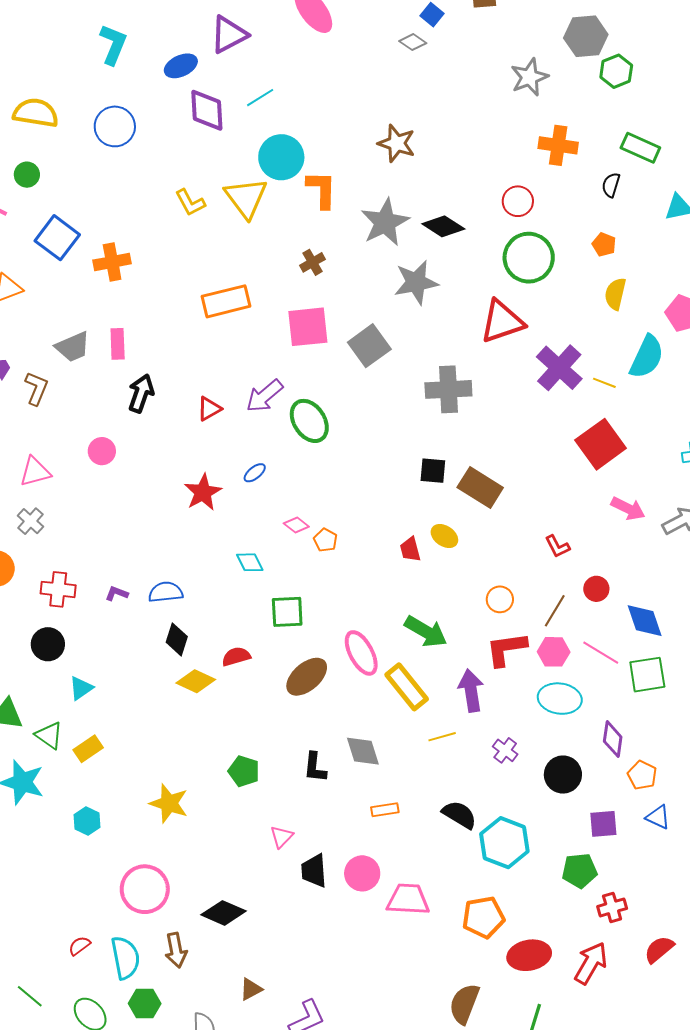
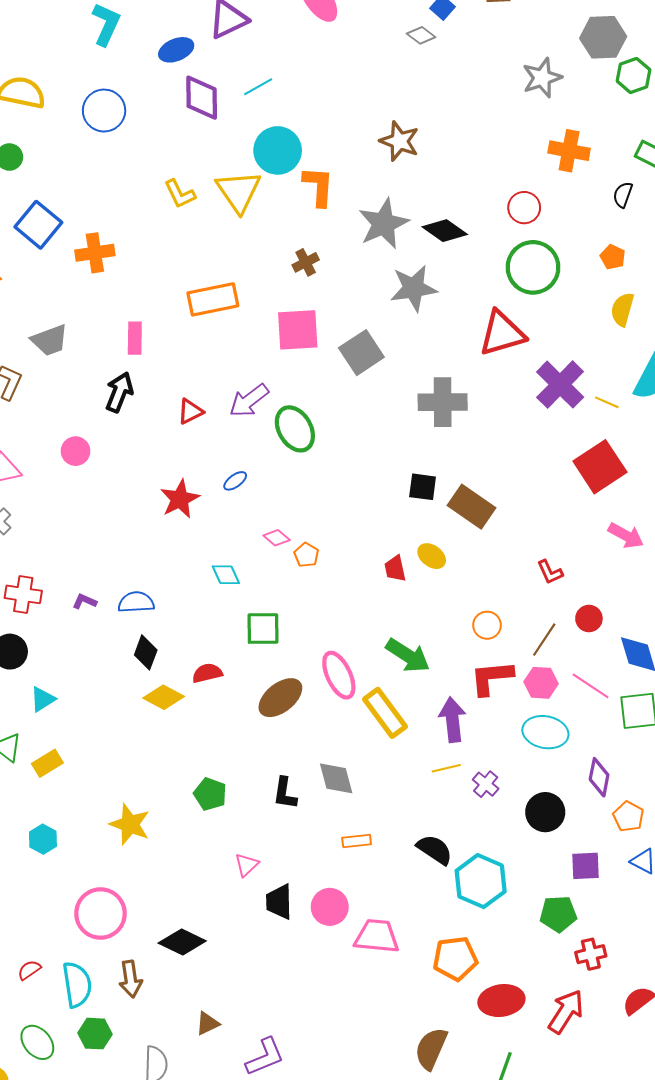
pink rectangle: (118, 344) -> (135, 338), moved
yellow line: (442, 737) -> (446, 768), moved

